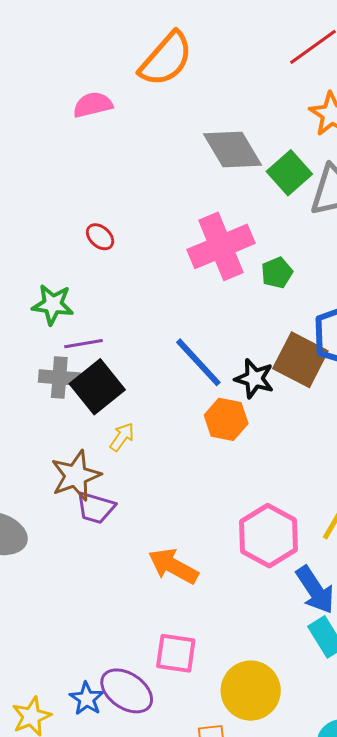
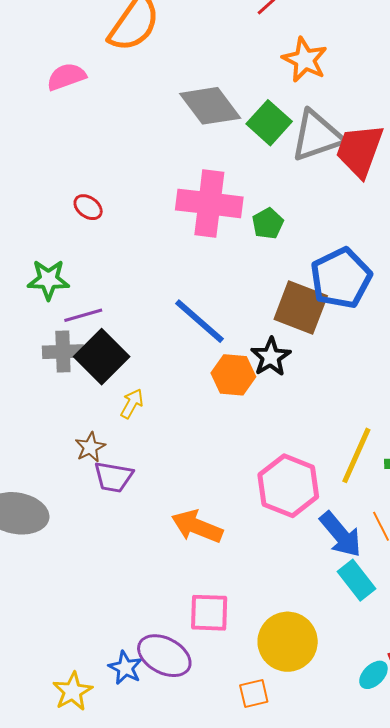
pink cross: (221, 246) -> (209, 203), turned 36
black star: (254, 379) -> (271, 357), moved, turned 30
brown star: (76, 476) -> (90, 447), size x0.6

